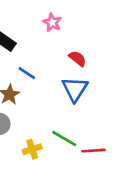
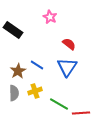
blue line: (27, 73) -> (37, 65), moved
yellow cross: (32, 149) -> (35, 91), moved

